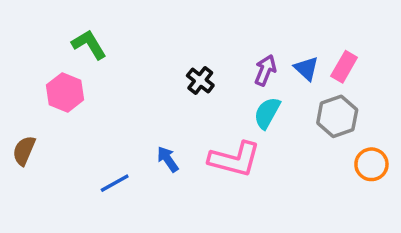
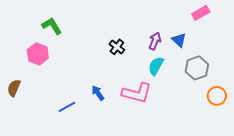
pink rectangle: (344, 67) -> (201, 13), moved, turned 30

